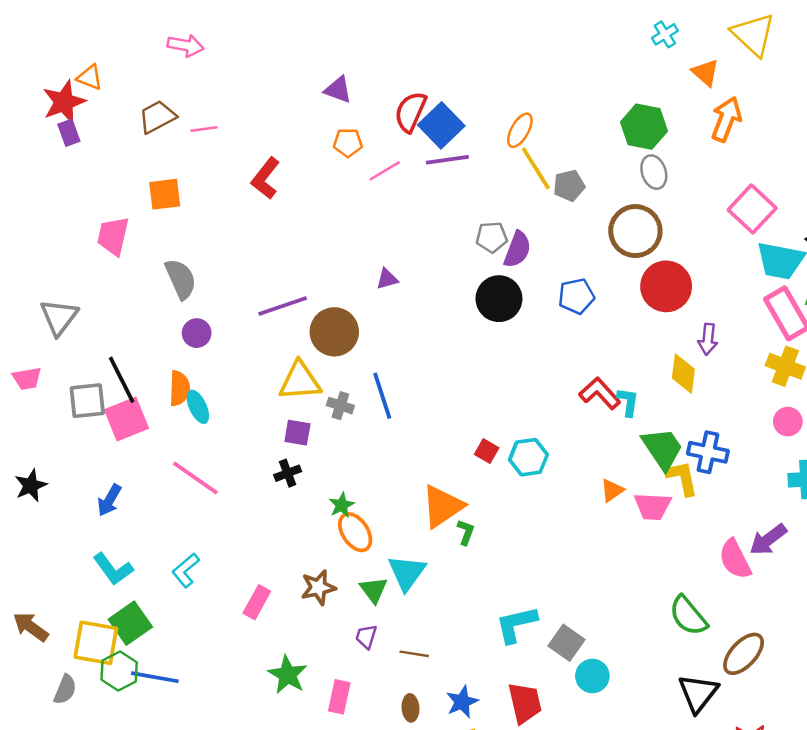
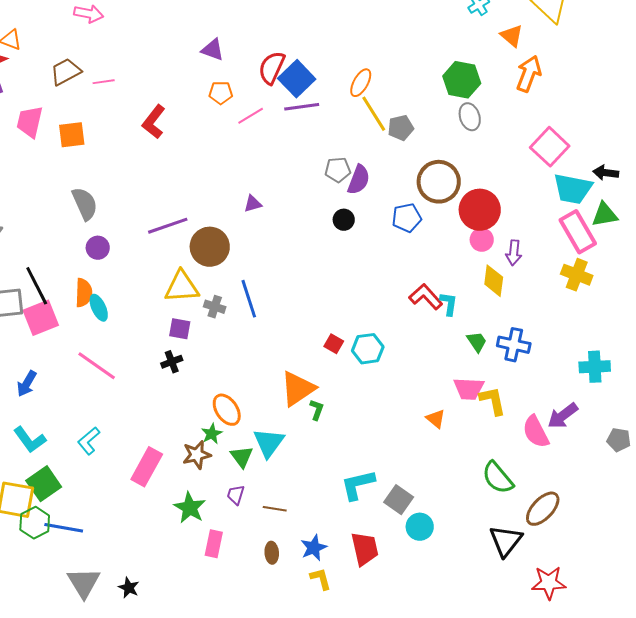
brown circle: (635, 231) -> (439, 182), moved
pink trapezoid: (113, 236) -> (30, 122), moved
black circle: (499, 299) -> (344, 220), size x0.6
pink circle: (788, 422) -> (482, 240), moved
green trapezoid: (662, 449) -> (477, 342), size x0.6
yellow L-shape: (682, 478) -> (493, 401), moved
orange triangle: (612, 490) -> (436, 419), moved, turned -45
green star: (342, 505) -> (212, 434), moved
pink rectangle: (257, 602) -> (147, 467), size x1.4
green star: (288, 675) -> (190, 508), moved

